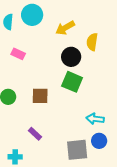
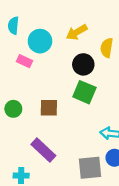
cyan circle: (32, 15) -> (40, 41), moved
purple rectangle: (35, 134) -> (43, 150), size x1.6

